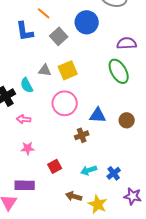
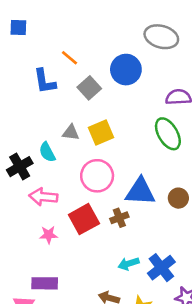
blue triangle: (98, 115) -> (140, 192), size x1.4
pink arrow: (24, 119) -> (43, 197), size x1.5
red square: (55, 166) -> (84, 219), moved, size x1.6
blue cross: (114, 173) -> (161, 268), size x1.5

